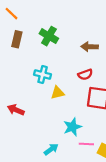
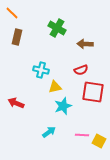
green cross: (49, 36) -> (57, 28), moved
cyan star: (72, 127) -> (63, 106), moved
cyan arrow: (51, 149) -> (49, 132), moved

